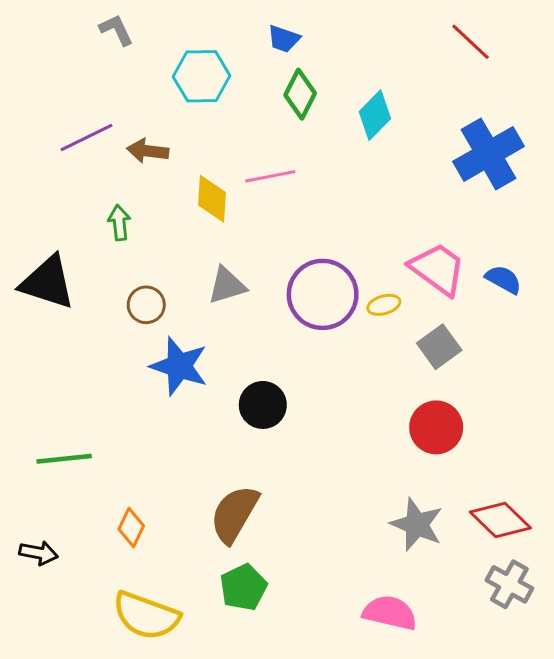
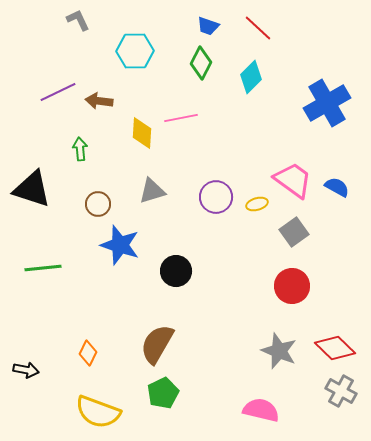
blue trapezoid: (284, 39) -> (208, 26), moved
red line: (471, 42) -> (258, 28), moved
purple circle: (323, 294) -> (216, 197), size x0.7
green line: (64, 459) -> (43, 268), moved

